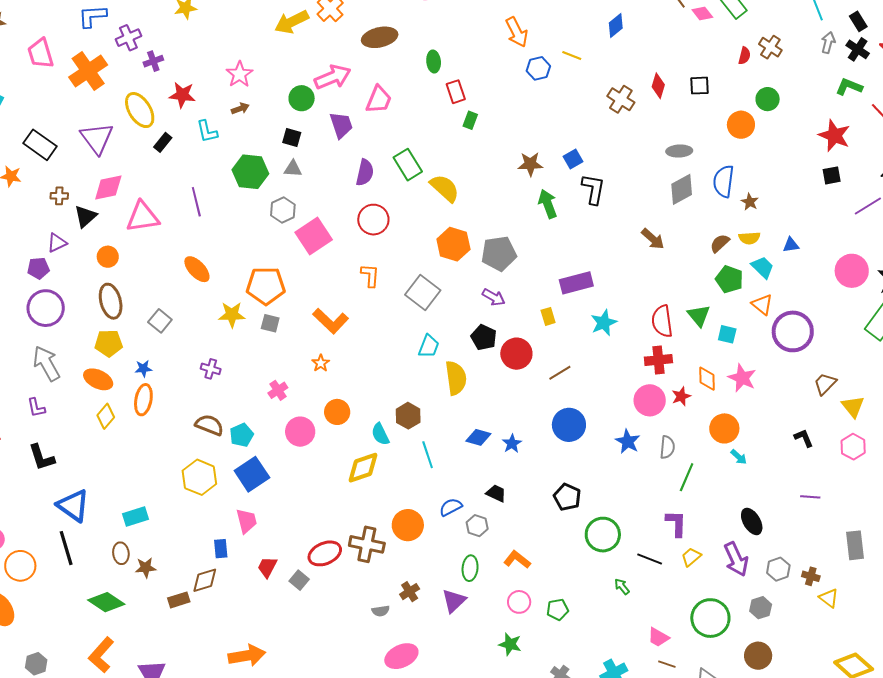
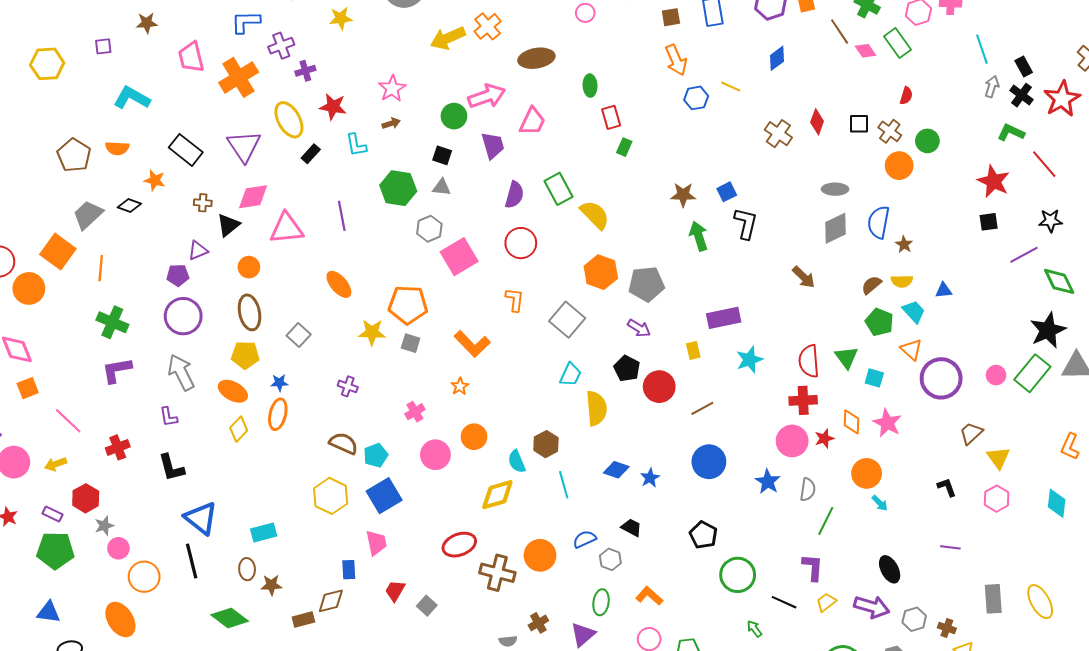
brown cross: (770, 47) -> (890, 131), moved
pink circle: (852, 271) -> (996, 375), moved, size x0.6
red ellipse: (325, 553) -> (459, 545), moved
purple arrow: (736, 559) -> (872, 607), turned -52

